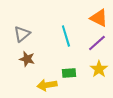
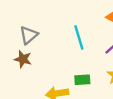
brown star: (27, 59) -> (23, 59), moved

